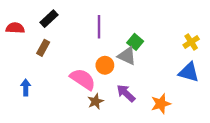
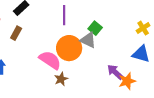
orange circle: (105, 65) -> (69, 48), size x1.6
purple arrow: (126, 93) -> (115, 72), moved
orange star: (161, 104) -> (127, 81), moved

